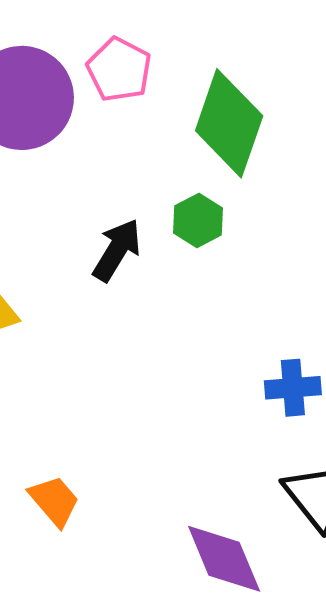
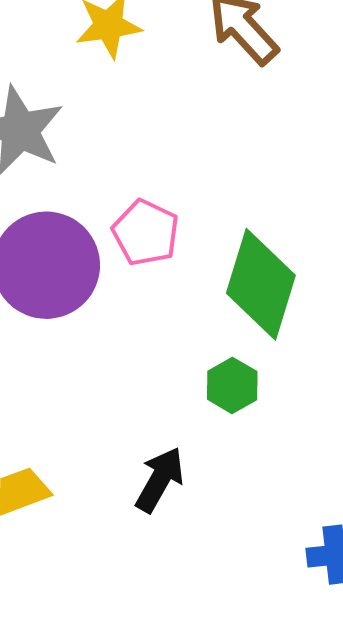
black arrow: (117, 250) -> (160, 480), moved

